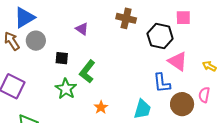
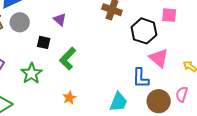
purple triangle: (82, 29) -> (60, 19), moved
green star: (66, 89) -> (31, 73), moved
orange star: (101, 107) -> (69, 98), moved

